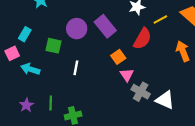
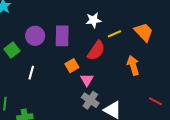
purple rectangle: (105, 26) -> (62, 36), turned 35
green square: (53, 46) -> (12, 50), turned 35
pink triangle: (127, 75) -> (87, 80), moved

